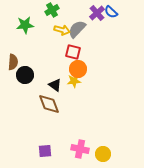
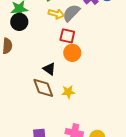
black circle: (25, 75) -> (19, 22), moved
yellow star: (74, 81) -> (68, 92), moved

